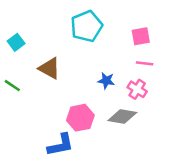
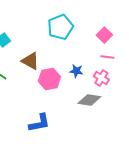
pink square: (141, 36) -> (104, 35), turned -35
pink hexagon: (80, 118) -> (49, 79), moved

